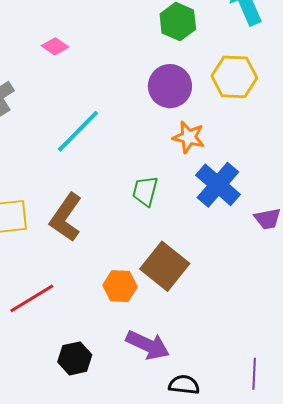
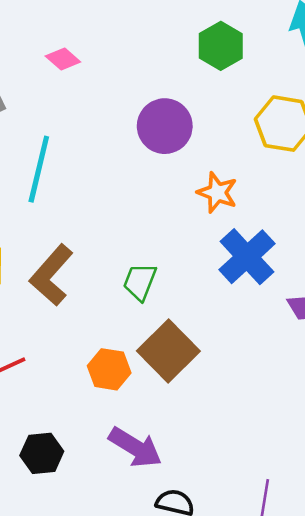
purple circle: (170, 86) -> (165, 126), moved
cyan line: (78, 131) -> (39, 169), moved, turned -38
green trapezoid: (145, 191) -> (140, 282), moved

